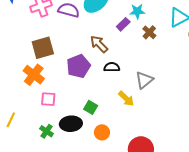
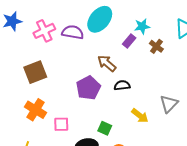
brown square: (43, 48) -> (35, 72), moved
orange cross: (34, 75) -> (35, 110), moved
gray triangle: (144, 80) -> (169, 104), moved

